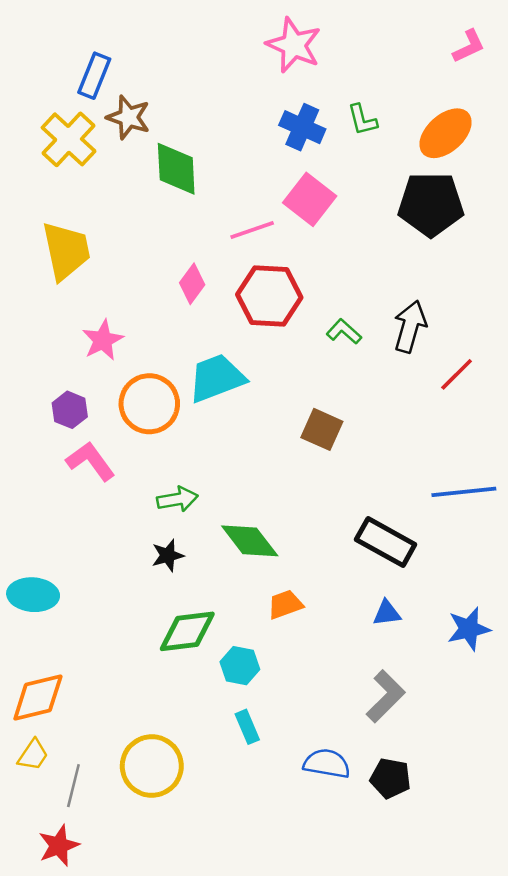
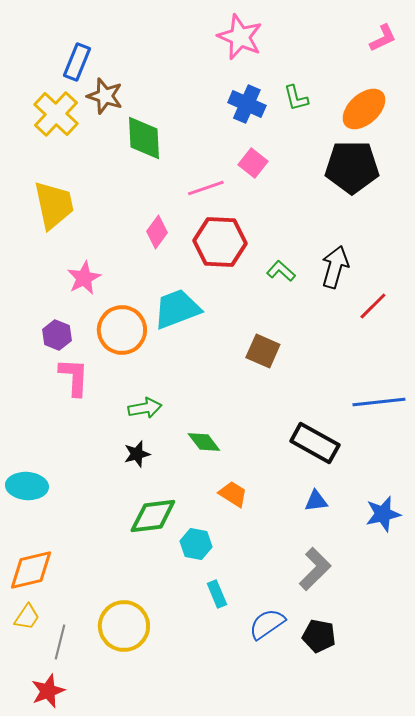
pink square: (310, 199) -> (253, 163), size x0.7
pink L-shape: (91, 461) -> (74, 377), turned 39
green diamond: (250, 541) -> (204, 442), size x0.7
orange trapezoid: (285, 604) -> (233, 494), turned 52
cyan rectangle: (247, 727) -> (217, 594), moved
blue semicircle: (327, 764) -> (267, 624), turned -45

